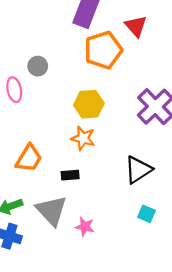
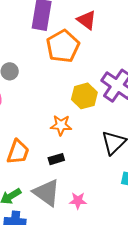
yellow hexagon: (89, 104) -> (84, 96), moved

